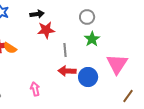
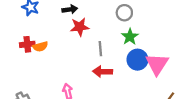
orange semicircle: (10, 48) -> (40, 47), turned -48
blue circle: (88, 77) -> (137, 60), moved

